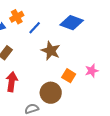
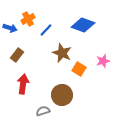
pink star: (92, 71) -> (103, 61), moved
orange square: (69, 76) -> (79, 69), moved

